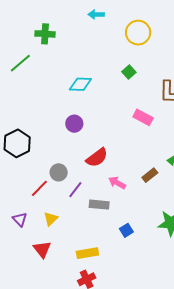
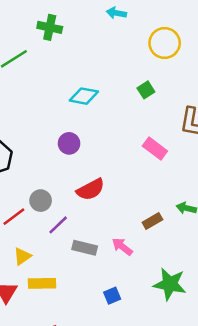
pink arrow: (117, 183) -> (122, 247), moved
blue square: (126, 230) -> (112, 296), moved
yellow rectangle: (87, 253) -> (42, 283), moved

